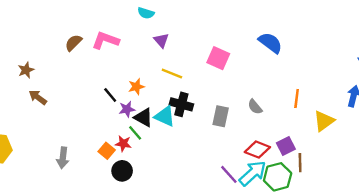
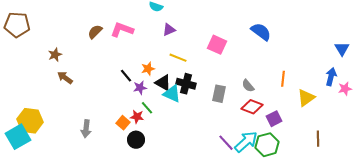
purple triangle: (161, 40) -> (169, 30), turned 48
black triangle: (143, 117) -> (163, 83), moved
red diamond: (257, 150) -> (252, 107), moved
brown line: (300, 163) -> (318, 139), moved

